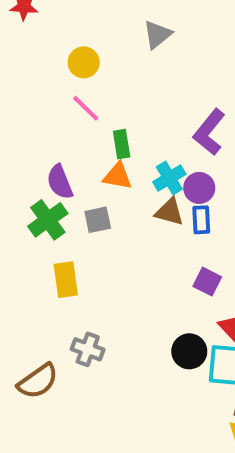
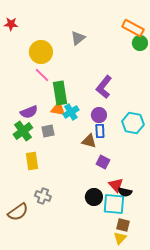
yellow circle: (84, 62) -> (41, 52), size x1.5
green rectangle: (122, 144) -> (60, 93), size x1.6
cyan cross: (169, 178) -> (71, 112), moved
purple semicircle: (60, 182) -> (29, 112), turned -90
brown triangle: (169, 212) -> (89, 141), moved

